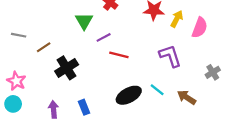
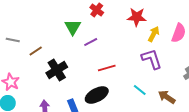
yellow arrow: (177, 19) -> (154, 34), moved
red line: (119, 55) -> (107, 68), moved, turned -30
black ellipse: (129, 95) -> (97, 95), moved

